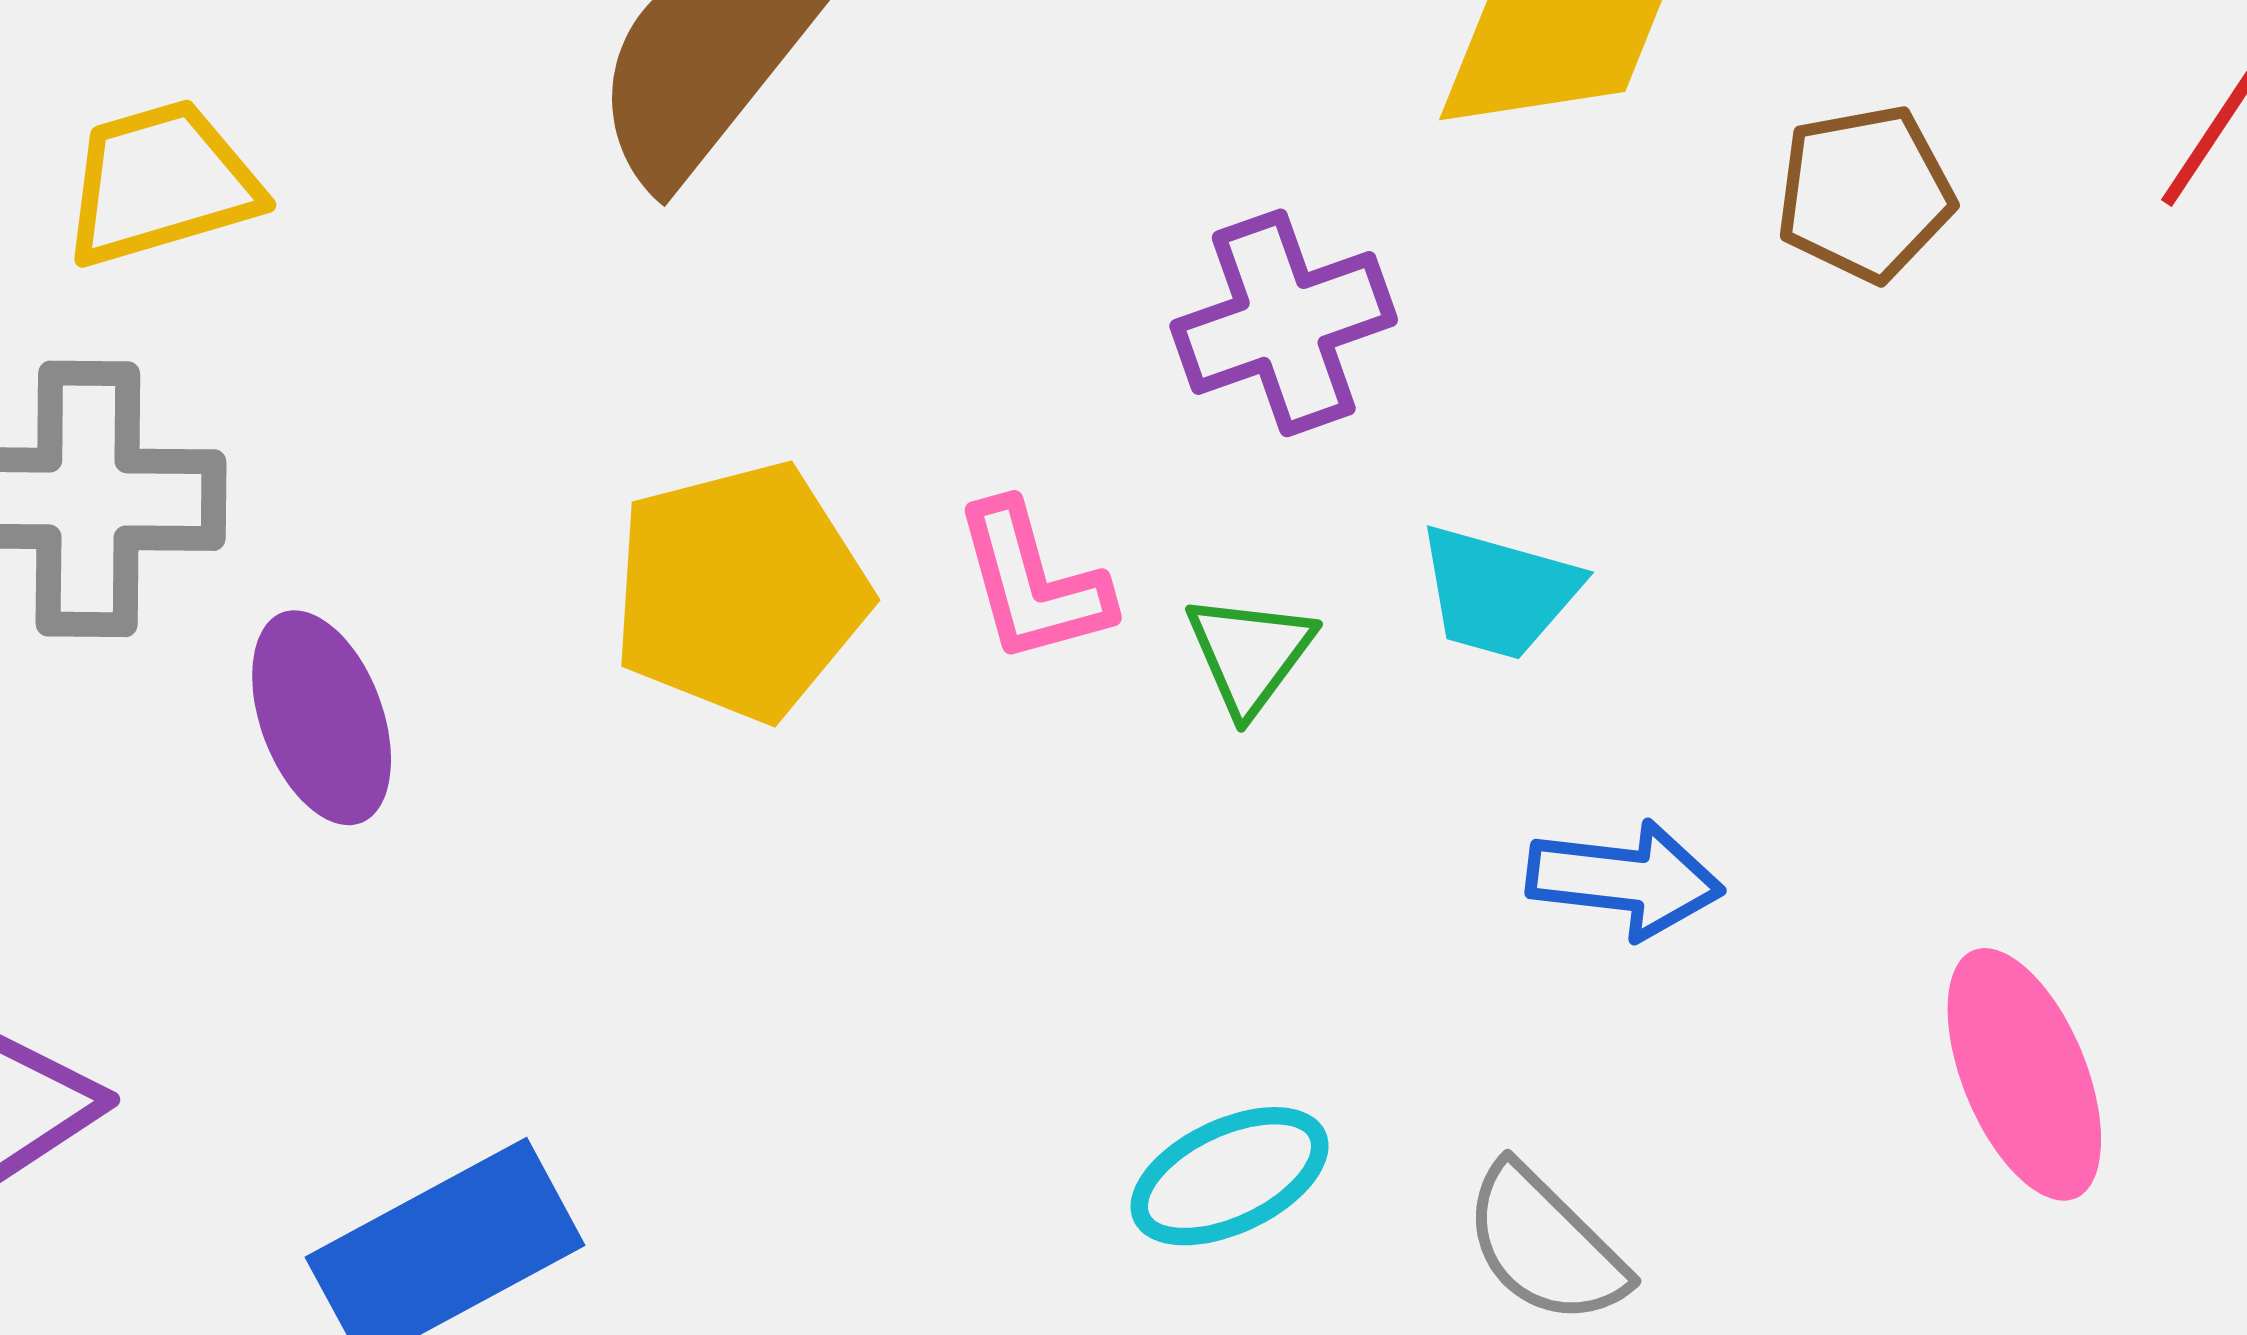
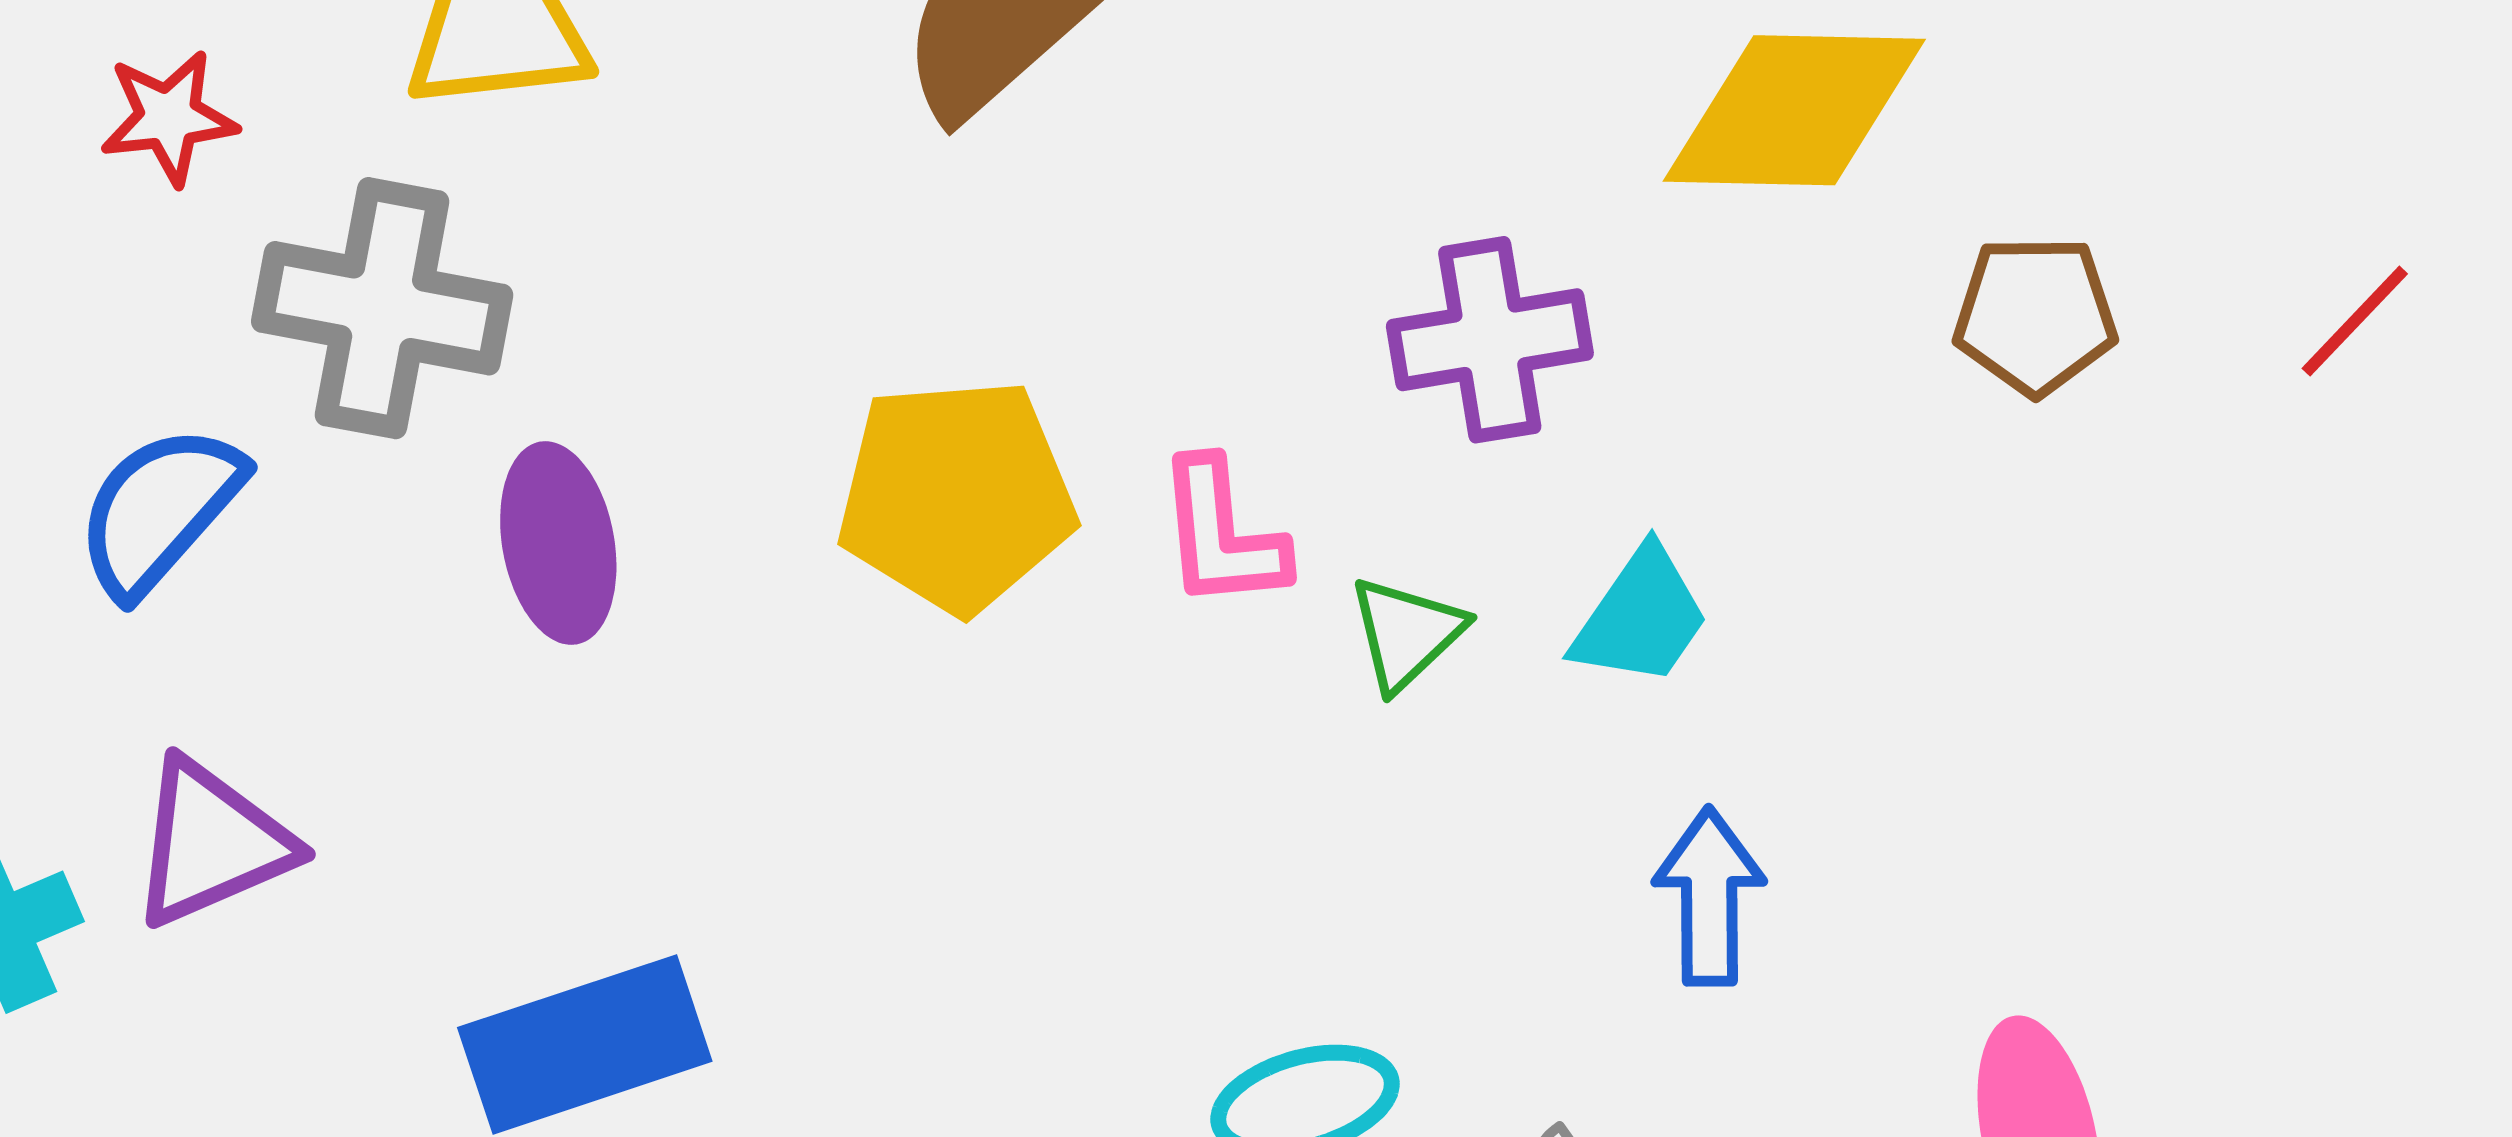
cyan trapezoid: (1499, 592) -> (1641, 617), turned -81
blue arrow: (1625, 880) -> (1709, 897), turned -107

